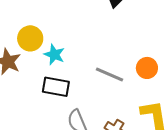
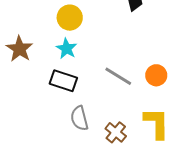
yellow circle: (30, 38) -> (70, 18), moved

